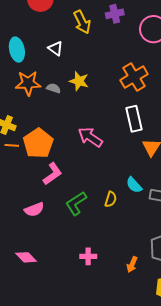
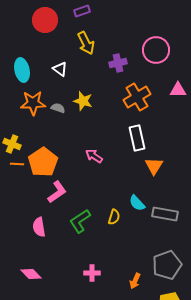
purple cross: (115, 14) -> (118, 63), moved
pink arrow: (90, 137) -> (94, 156), size x0.7
pink semicircle: (34, 209) -> (39, 227), turned 102

